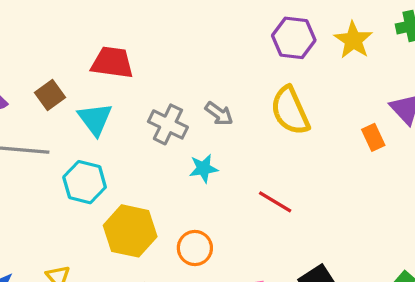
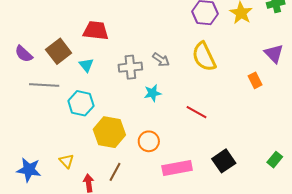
brown square: (50, 95) -> (59, 51), size x1.4
cyan triangle: (95, 119) -> (86, 65), size x0.7
gray cross: (168, 124) -> (130, 67), turned -30
orange rectangle: (373, 137) -> (255, 80), moved

